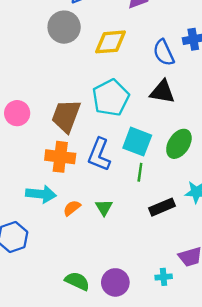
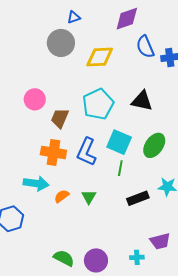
blue semicircle: (164, 53) -> (145, 47), moved
pink circle: (17, 113) -> (35, 99), moved
brown trapezoid: (66, 116) -> (60, 118), size x0.7

